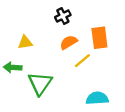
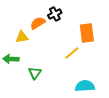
orange semicircle: (69, 42) -> (38, 23), moved
green triangle: (40, 83) -> (35, 73), size x0.6

